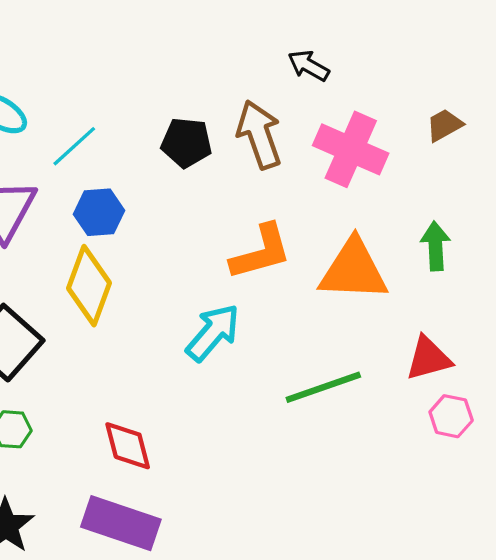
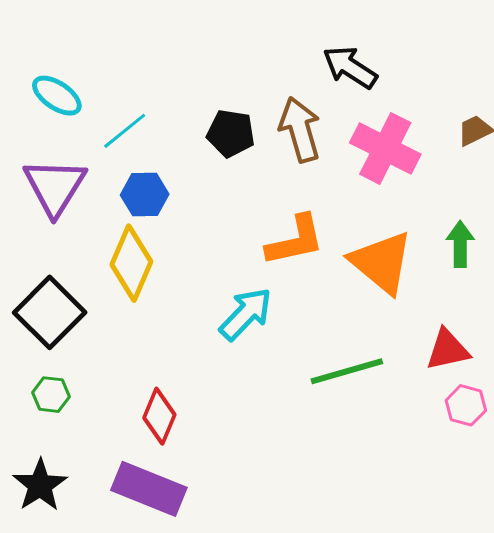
black arrow: (309, 66) -> (350, 67), size x1.4
orange triangle: (353, 270) -> (382, 262), turned 34
red diamond: (128, 446) -> (159, 416), turned 34

